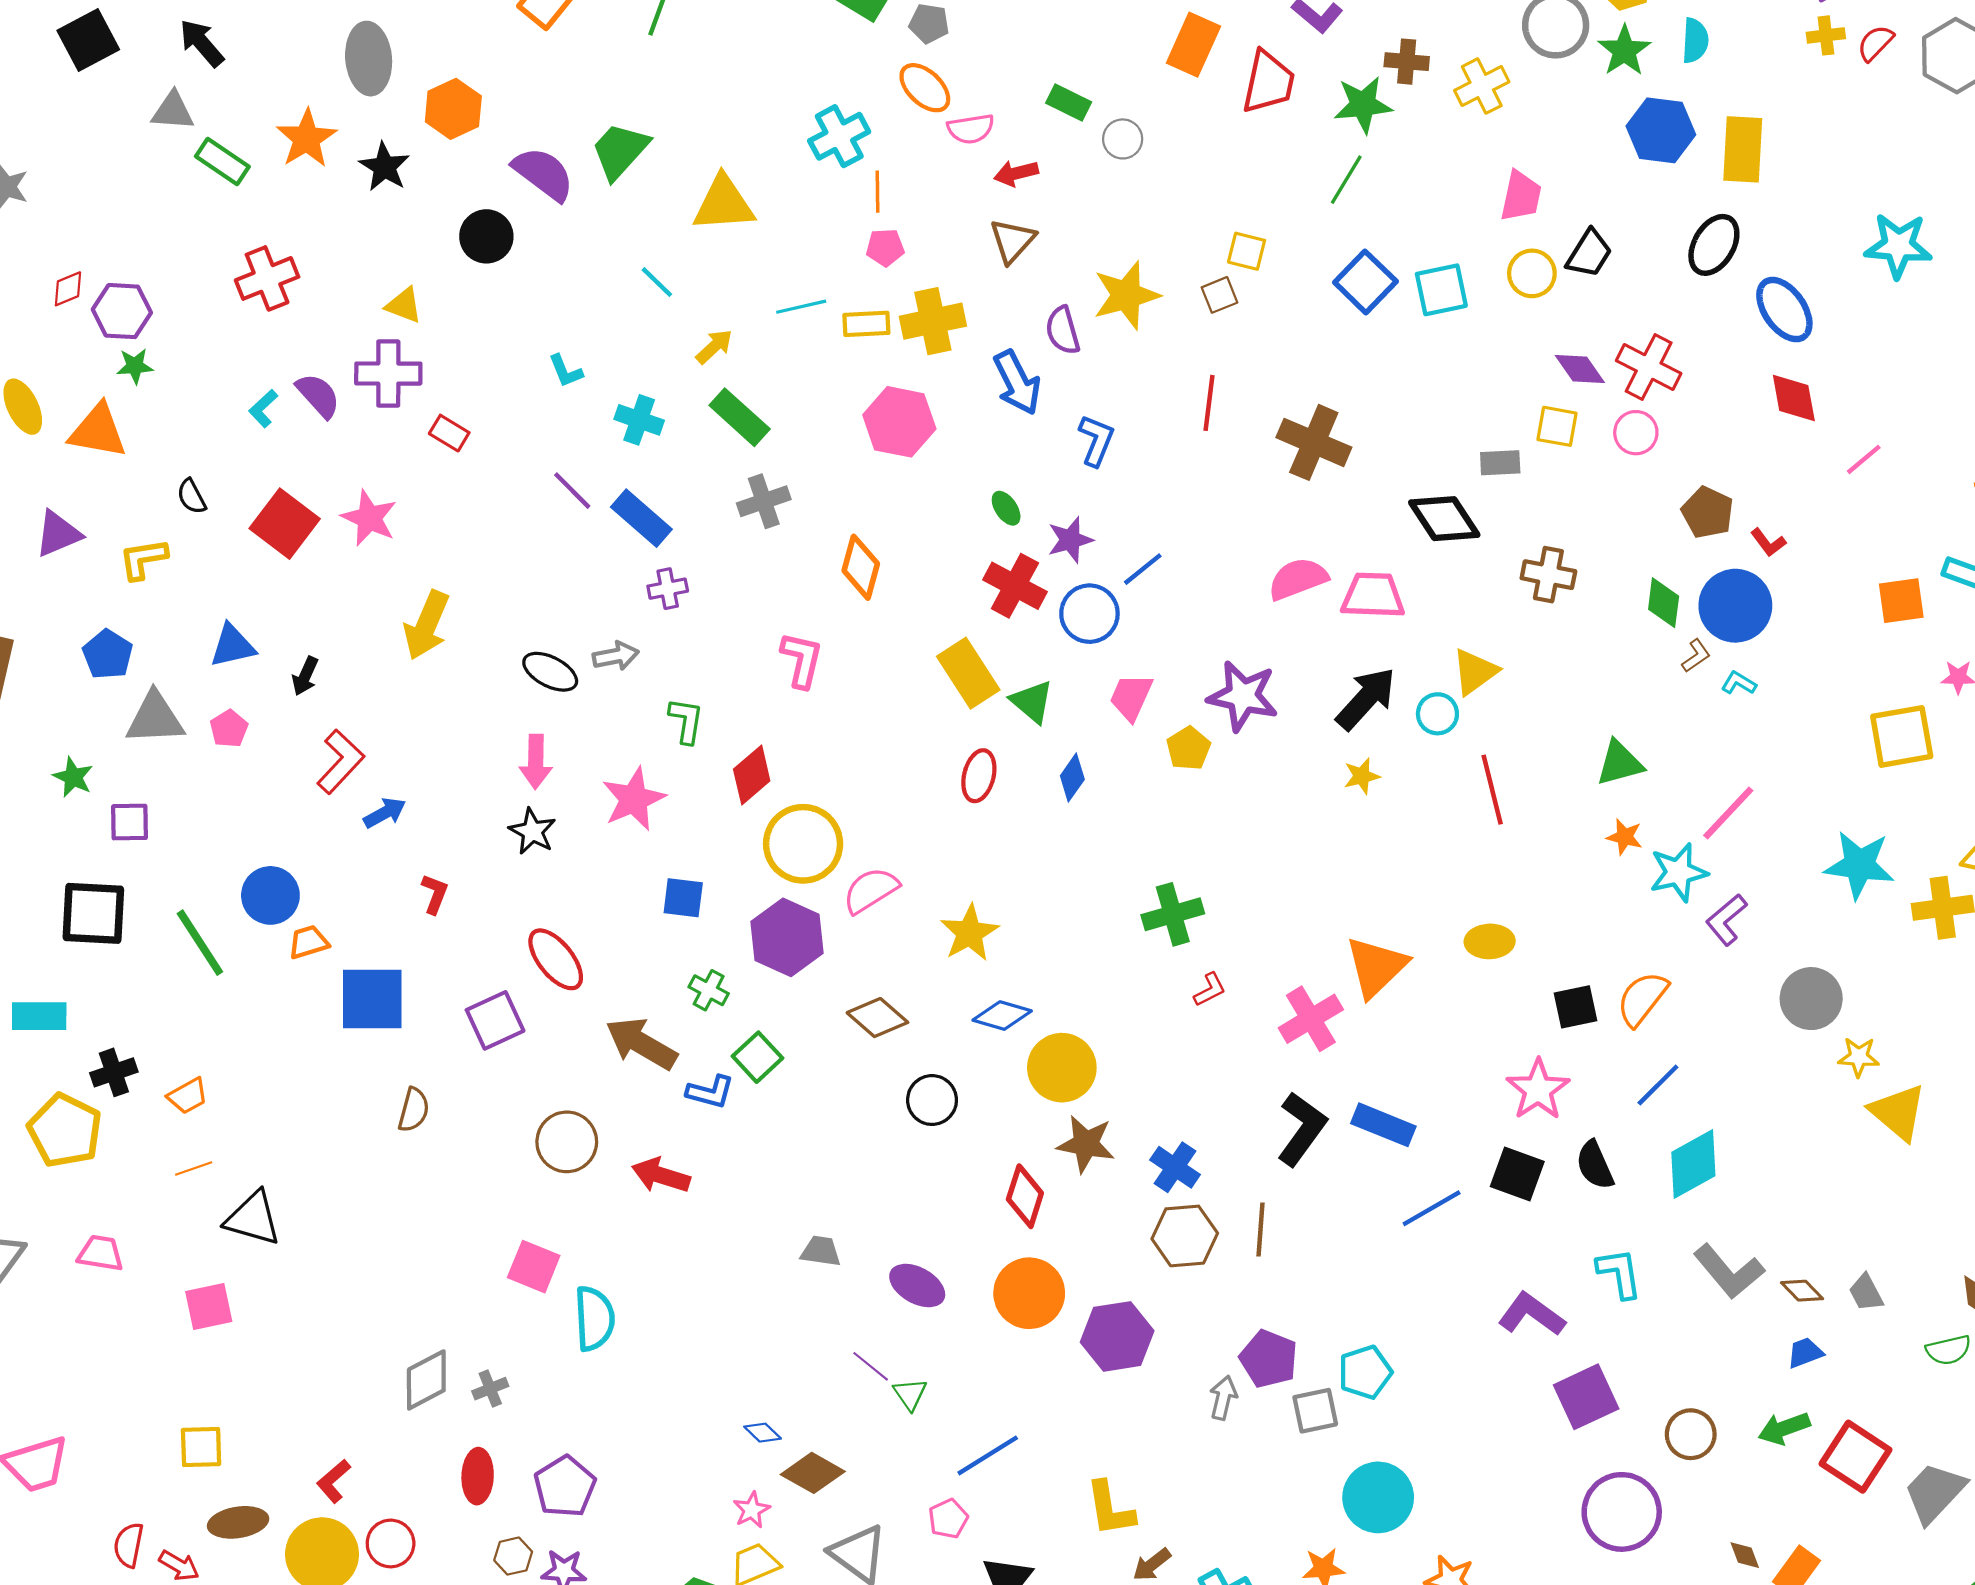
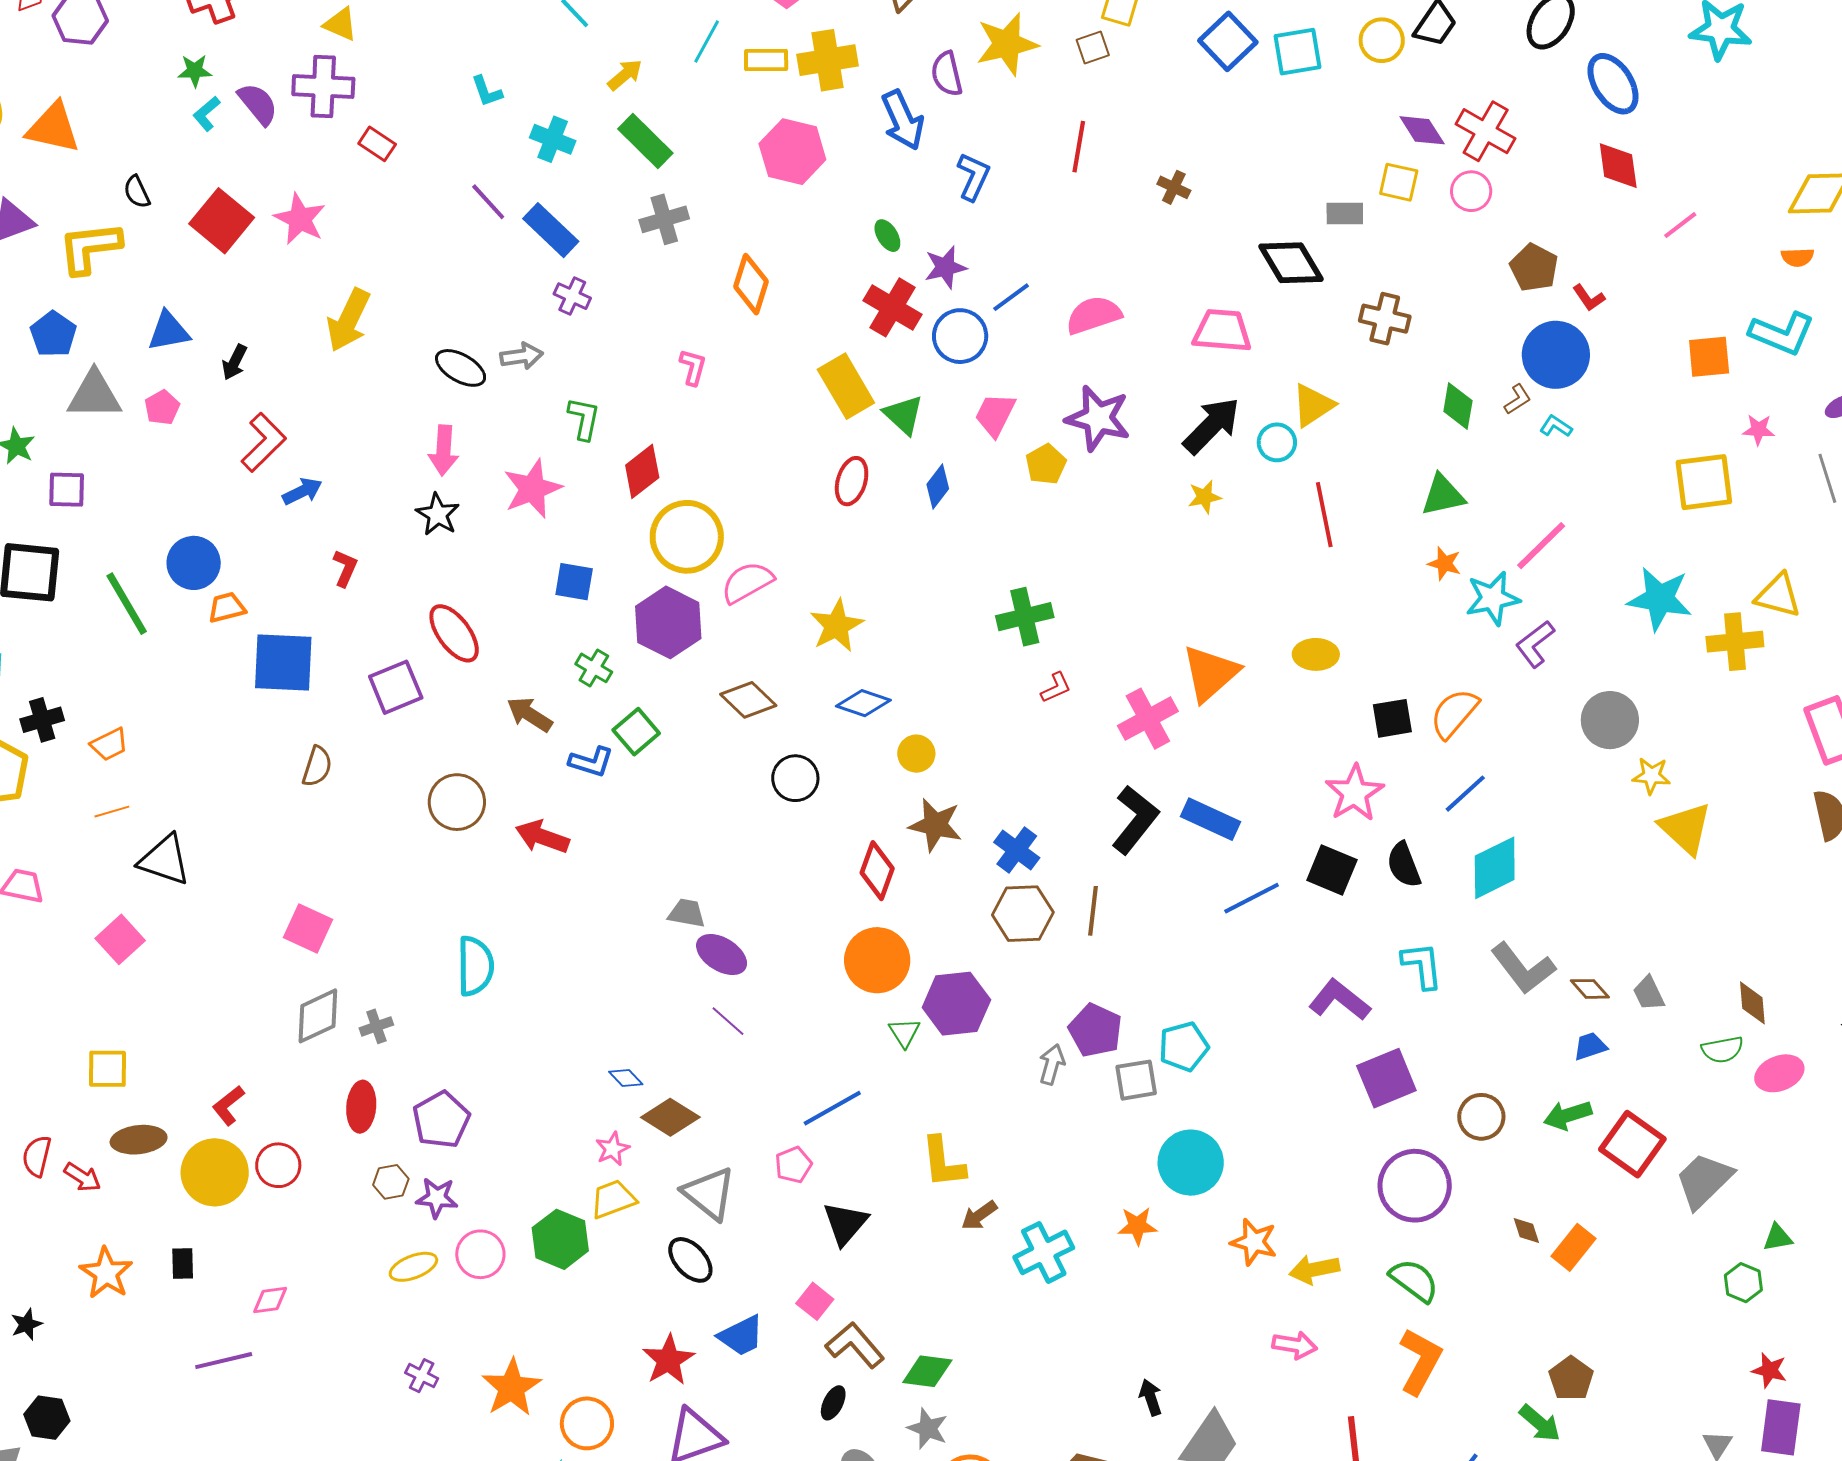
cyan line: (801, 307) -> (707, 41), turned -51
green star: (135, 366) -> (195, 71), moved
brown cross: (1314, 442) -> (1174, 187), size x0.5
yellow L-shape: (143, 559) -> (90, 248), size x1.4
pink semicircle: (1298, 579) -> (1094, 315), moved
purple cross: (668, 589) -> (572, 296), turned 33
green diamond: (1664, 603) -> (1458, 406), moved
pink L-shape: (802, 660) -> (693, 367), size x0.7
brown arrow: (641, 1044) -> (530, 714), size x0.7
yellow circle: (1062, 1068) -> (916, 754), size x0.6
pink square: (534, 1267) -> (308, 928), moved
purple ellipse: (917, 1286) -> (722, 955), moved
pink square: (209, 1307) -> (120, 939), turned -33
green triangle: (910, 1394) -> (904, 1033), moved

